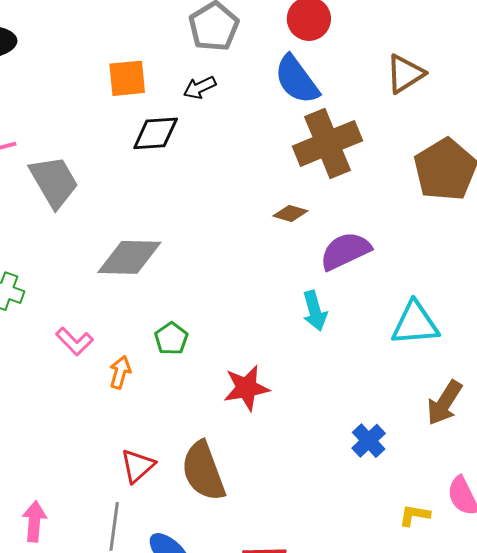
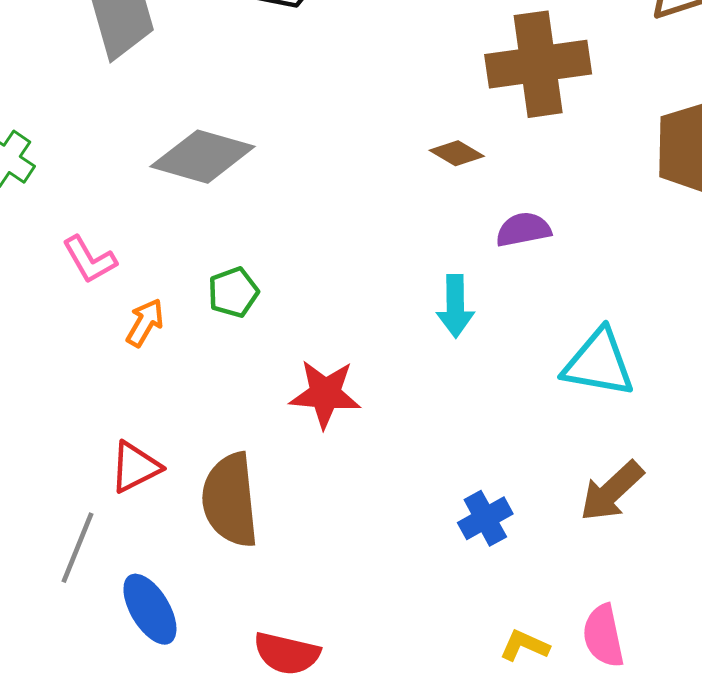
purple semicircle: (345, 251) -> (523, 230), size x0.7

